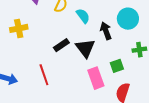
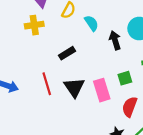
yellow cross: (19, 28) -> (34, 25), moved
black triangle: (85, 48) -> (74, 87), moved

